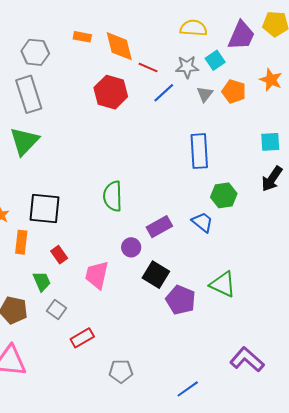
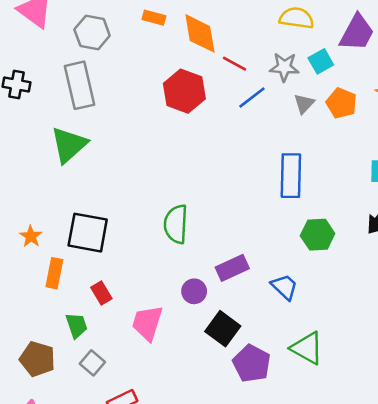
blue trapezoid: (202, 222) -> (284, 287), moved

